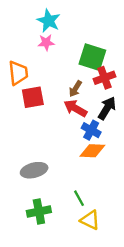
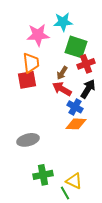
cyan star: (49, 21) -> (63, 22), moved, turned -30
pink star: (46, 43) -> (38, 35), size x1.6
orange trapezoid: (18, 73) -> (31, 63), moved
green line: (79, 198) -> (65, 193), moved
green cross: (39, 212) -> (43, 175), moved

